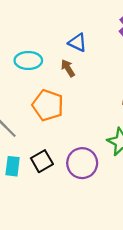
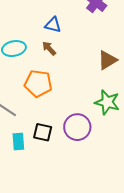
black square: (42, 161) -> (43, 132), turned -36

